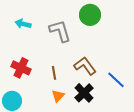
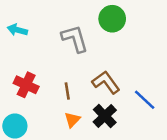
cyan arrow: (23, 24) -> (17, 30), moved

